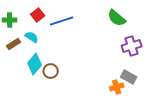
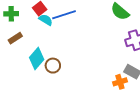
cyan semicircle: (32, 37) -> (46, 20), moved

